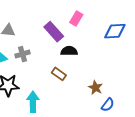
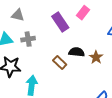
black semicircle: (69, 51) -> (77, 52), moved
brown star: (95, 88) -> (96, 57), moved

